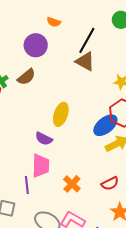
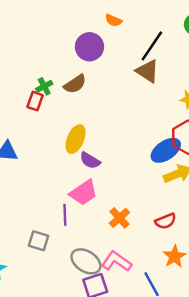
yellow ellipse: (61, 114) -> (76, 139), moved
pink trapezoid: (41, 166) -> (84, 193), turned 50

